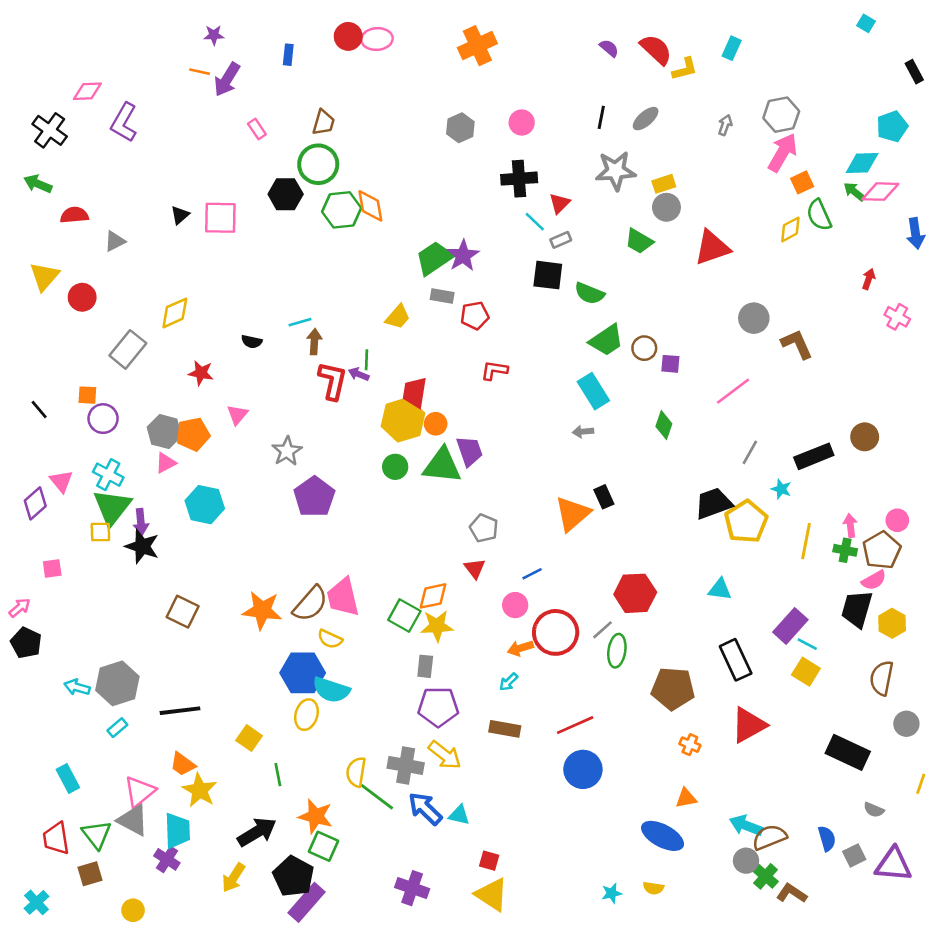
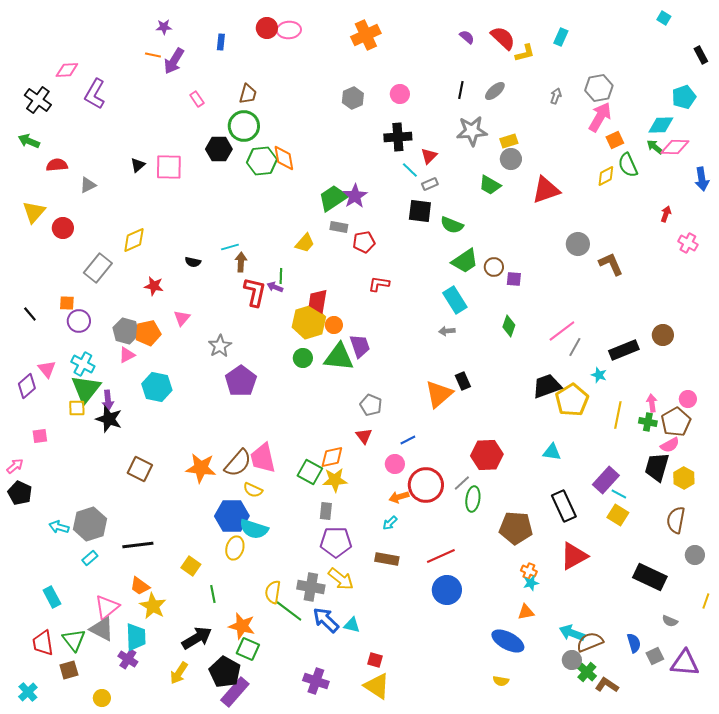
pink line: (733, 391) -> (562, 331), moved
cyan star: (612, 893) -> (531, 583), moved

